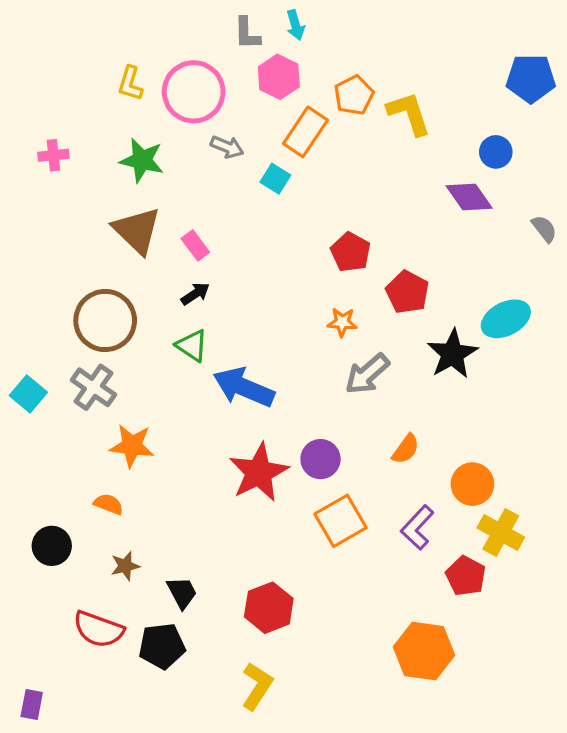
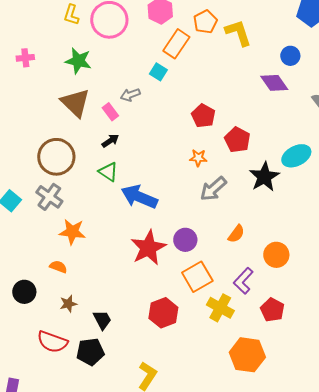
gray arrow: (227, 147) -> (130, 95), moved, turned 138
yellow cross: (501, 533) -> (220, 308), moved
red hexagon: (269, 608) -> (163, 313), moved

